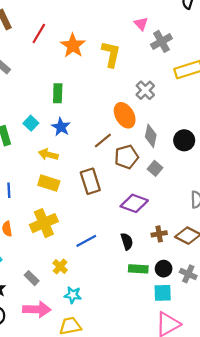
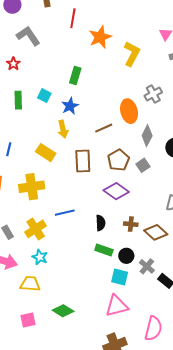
red line: (39, 34) -> (73, 18), turned -36
cyan square: (31, 123) -> (44, 96), turned -32
yellow arrow: (48, 155) -> (63, 129), moved, turned -132
brown pentagon: (126, 157) -> (118, 160), moved, turned -30
yellow cross: (60, 267) -> (36, 229), size x1.5

